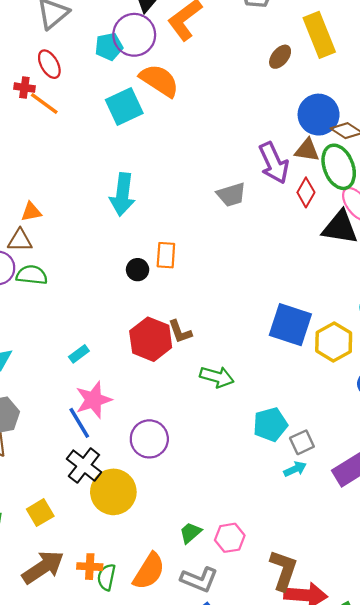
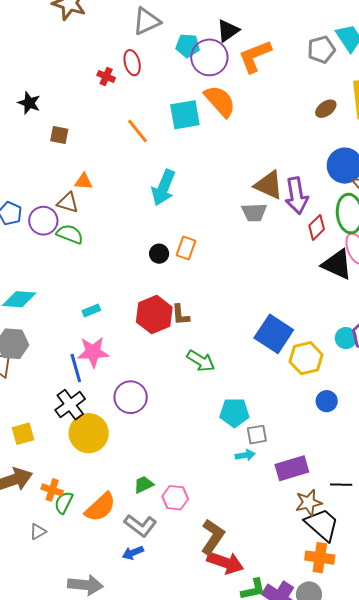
cyan pentagon: (109, 47) -> (188, 46), moved
orange line: (44, 103) -> (137, 131), moved
brown triangle: (307, 150) -> (269, 185), moved, size x1.4

